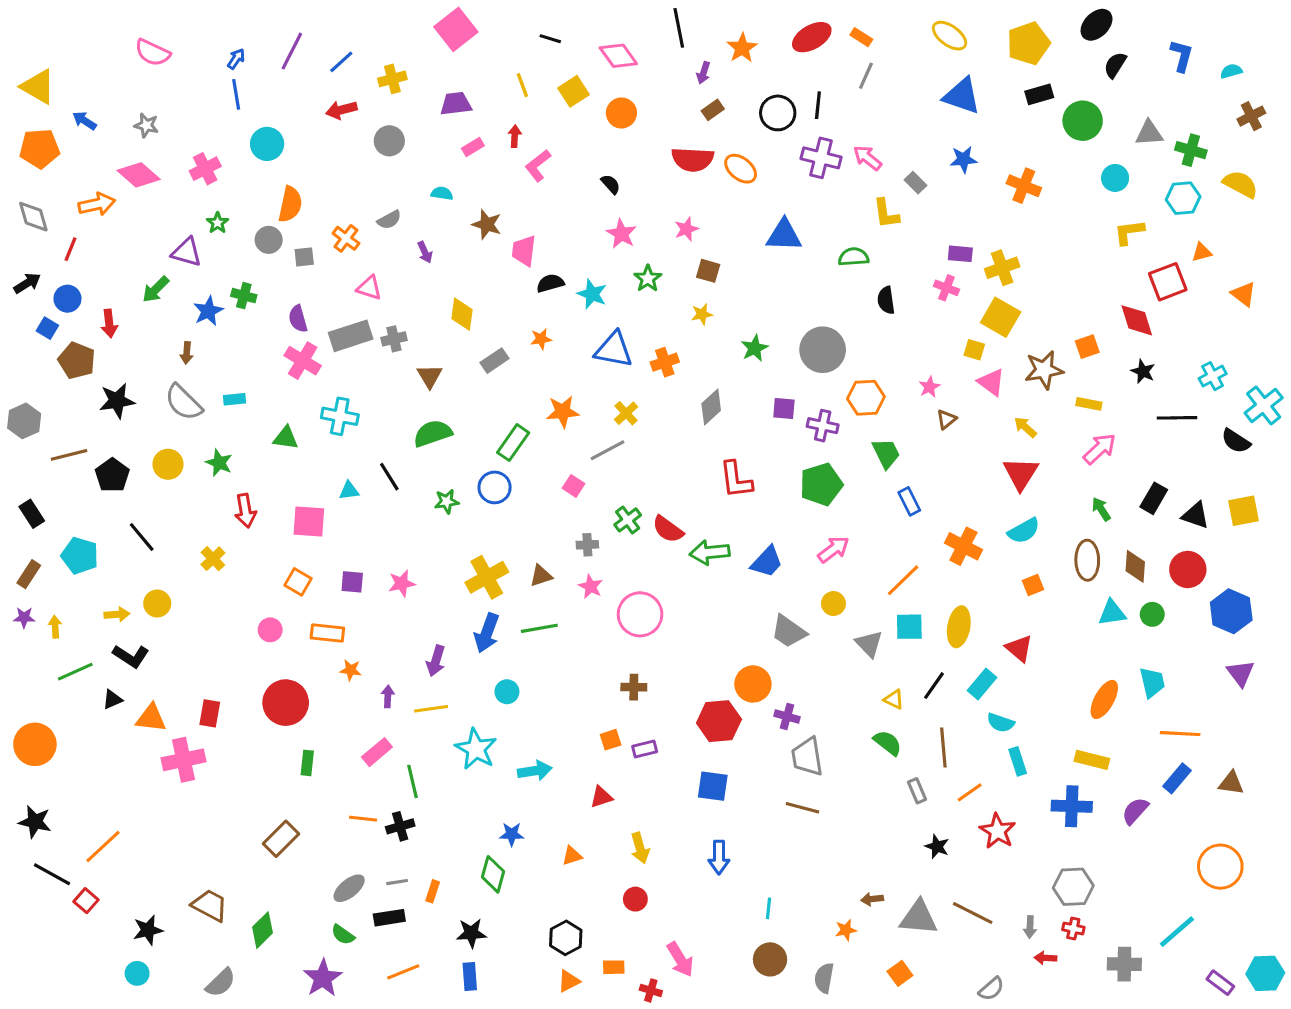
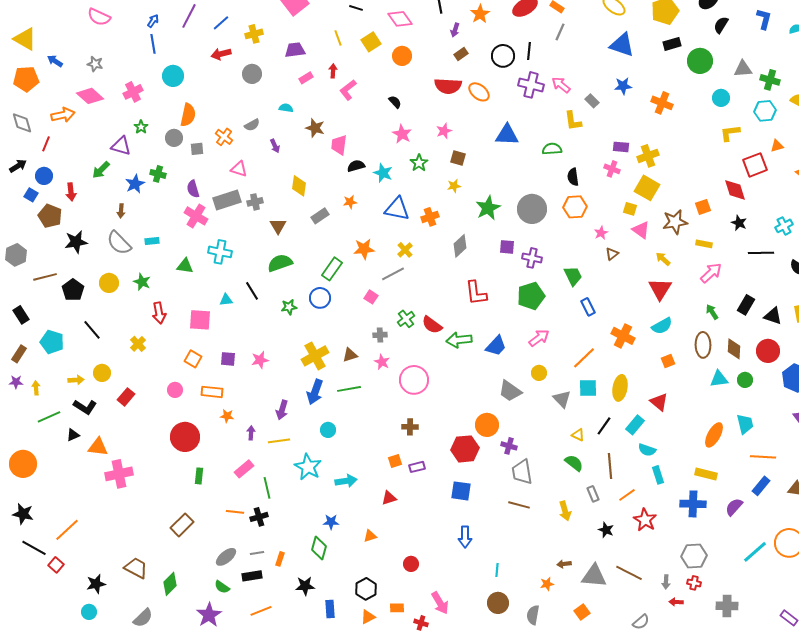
green star: (755, 348) -> (488, 208), size x1.4
orange hexagon: (866, 398) -> (575, 207), moved
red rectangle: (210, 713) -> (126, 397), moved, turned 30
yellow arrow: (640, 848) -> (565, 511), moved
cyan line: (1177, 932) -> (755, 552), moved
blue rectangle: (470, 976) -> (330, 609), moved

